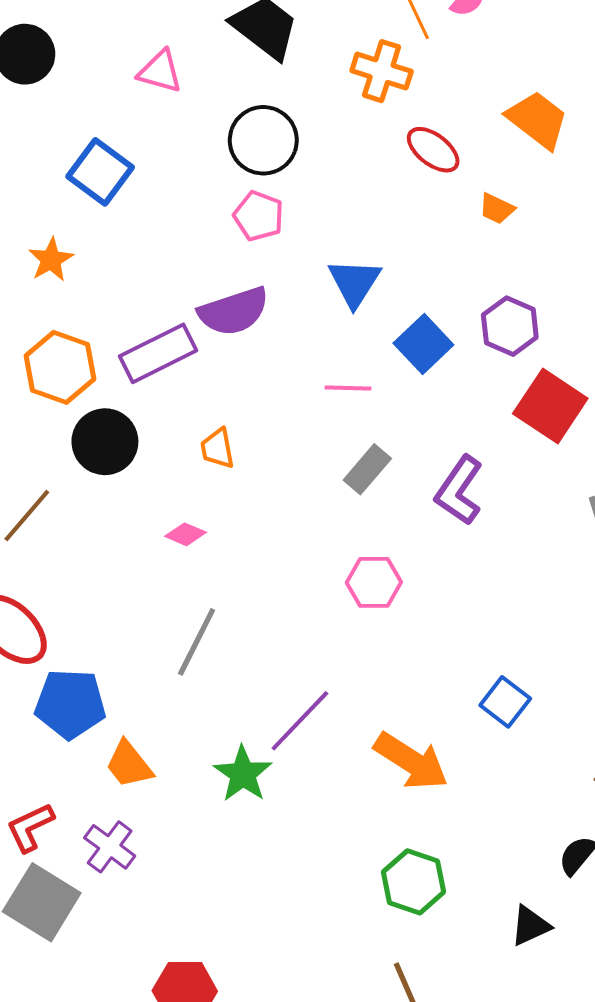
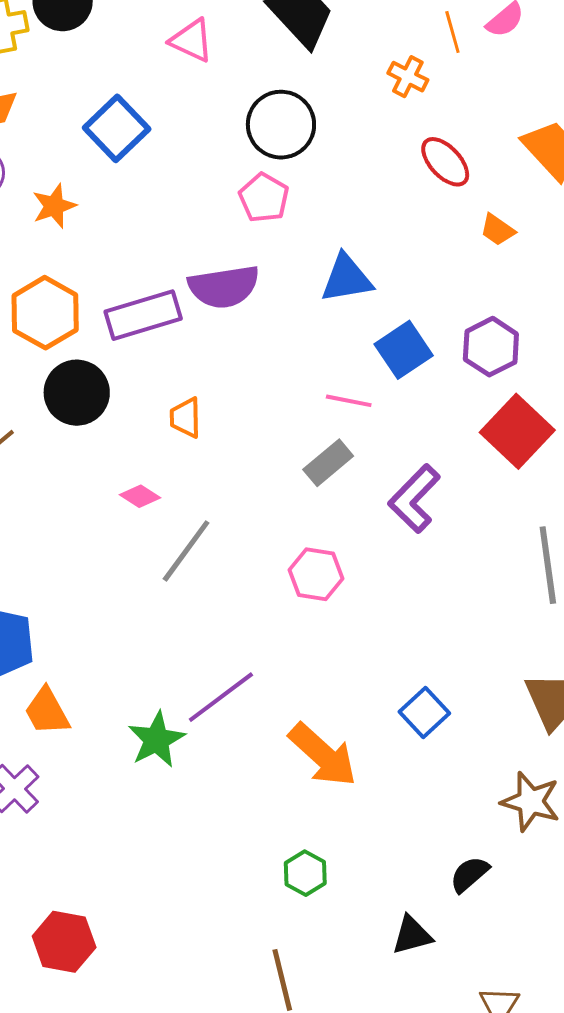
orange cross: (382, 71) -> (408, 77), size x0.7
blue triangle: (354, 283) -> (347, 278), turned 38
pink line: (348, 388) -> (349, 401), moved
gray line: (197, 642) -> (186, 551), moved
green hexagon: (414, 882) -> (305, 873), size x0.7

